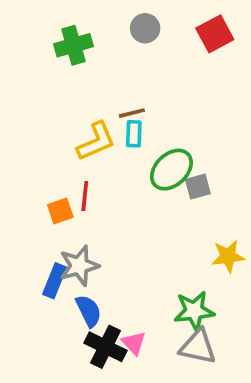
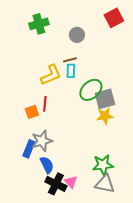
gray circle: (145, 28) -> (77, 35), moved
gray square: (198, 187) -> (105, 99), size x1.5
yellow star: (228, 256) -> (105, 116), moved

